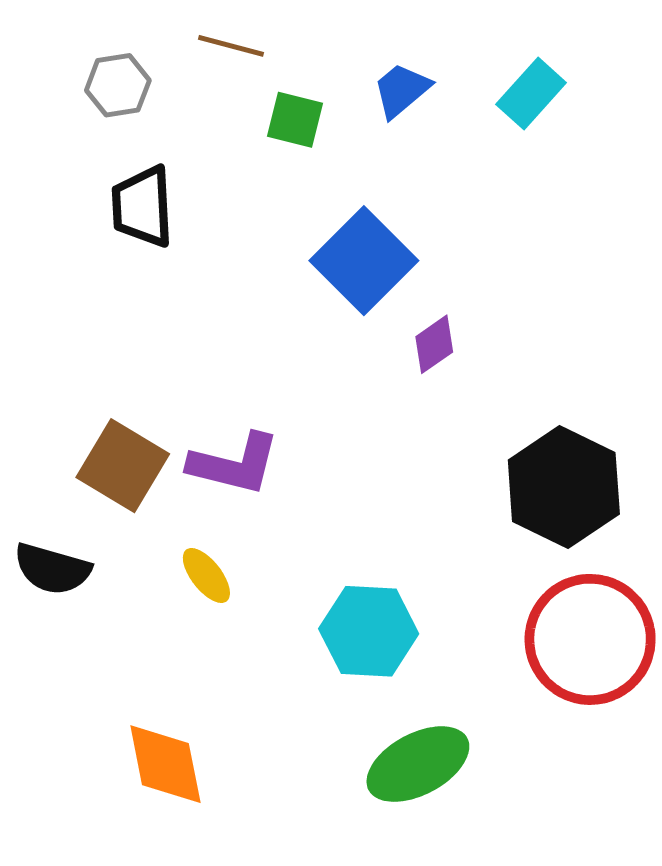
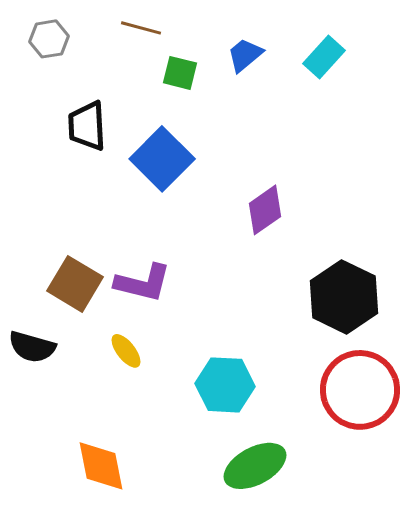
gray hexagon: (118, 85) -> (49, 39), moved
blue square: (364, 261) -> (162, 159), moved
purple diamond: (434, 344) -> (265, 210), size x1.4

